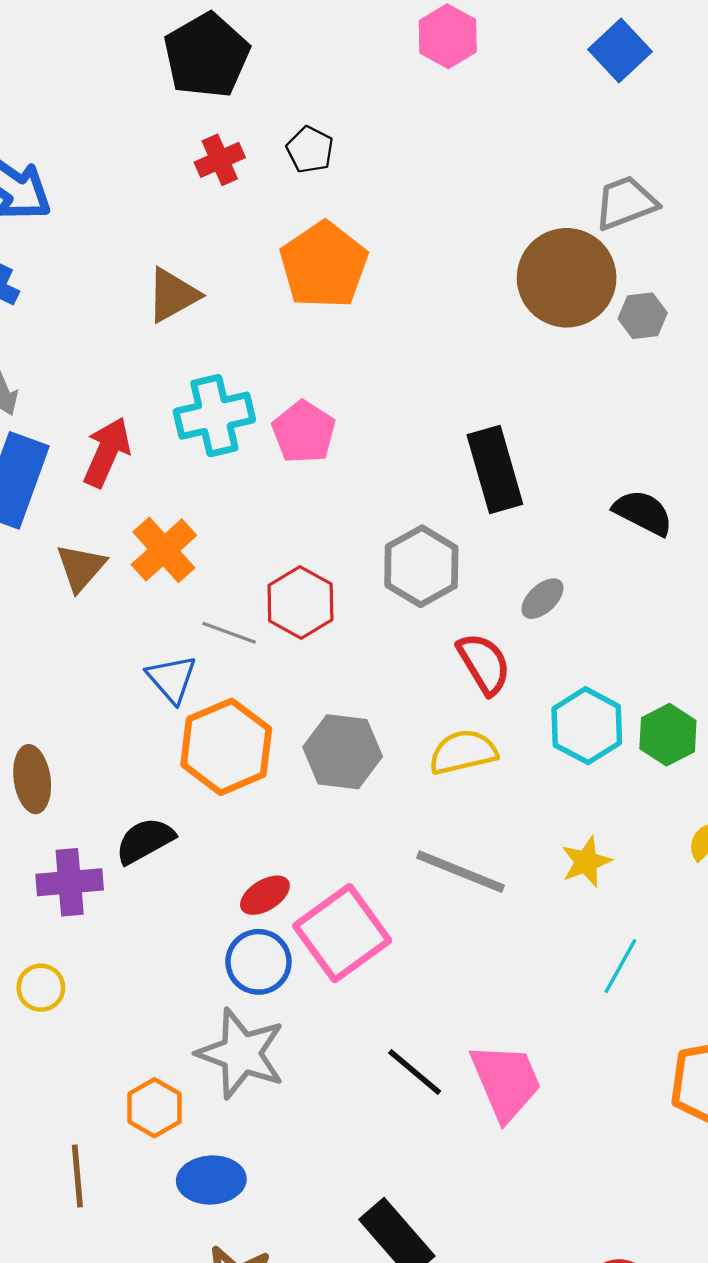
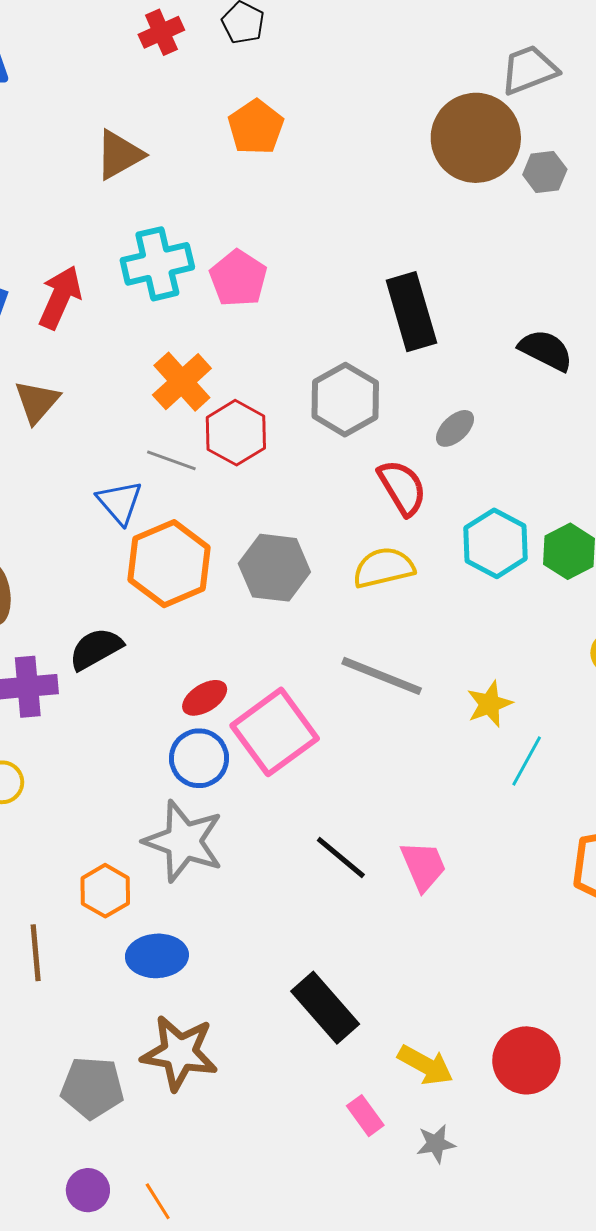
orange pentagon: (324, 265) -> (256, 127), size x0.7
orange cross: (164, 550) -> (182, 382), moved
yellow star: (586, 862) -> (489, 704), moved
pink trapezoid: (506, 1082) -> (423, 866), size x0.7

